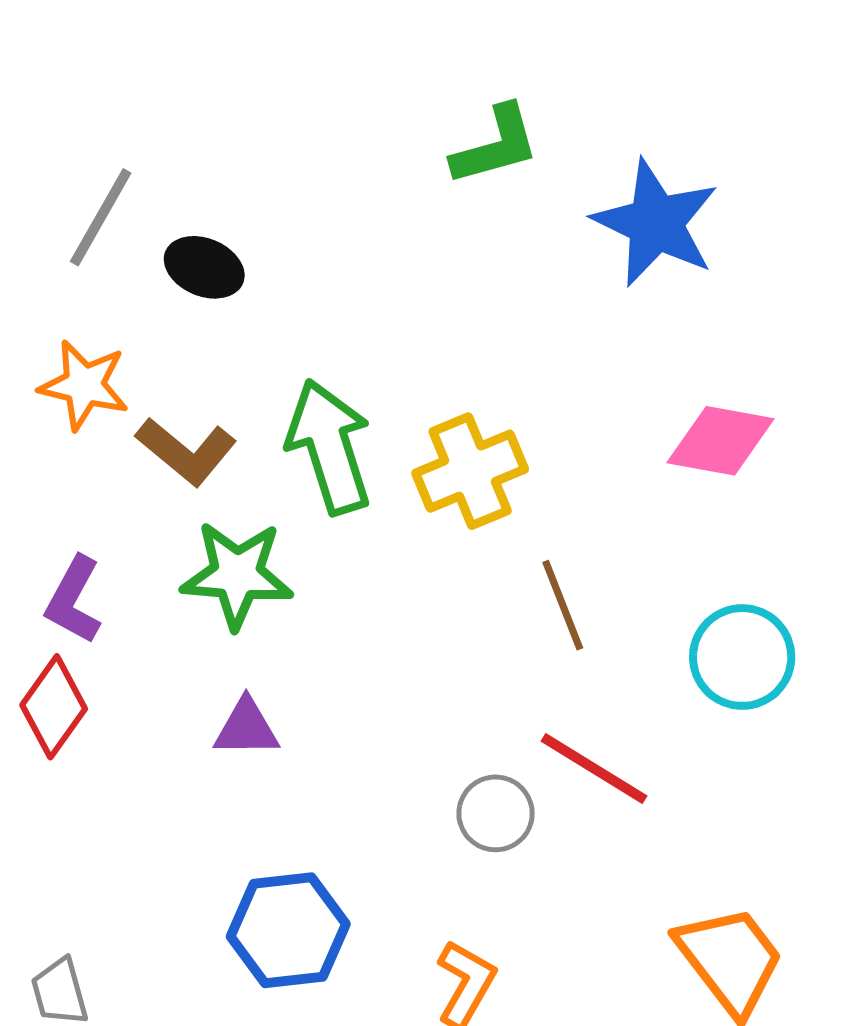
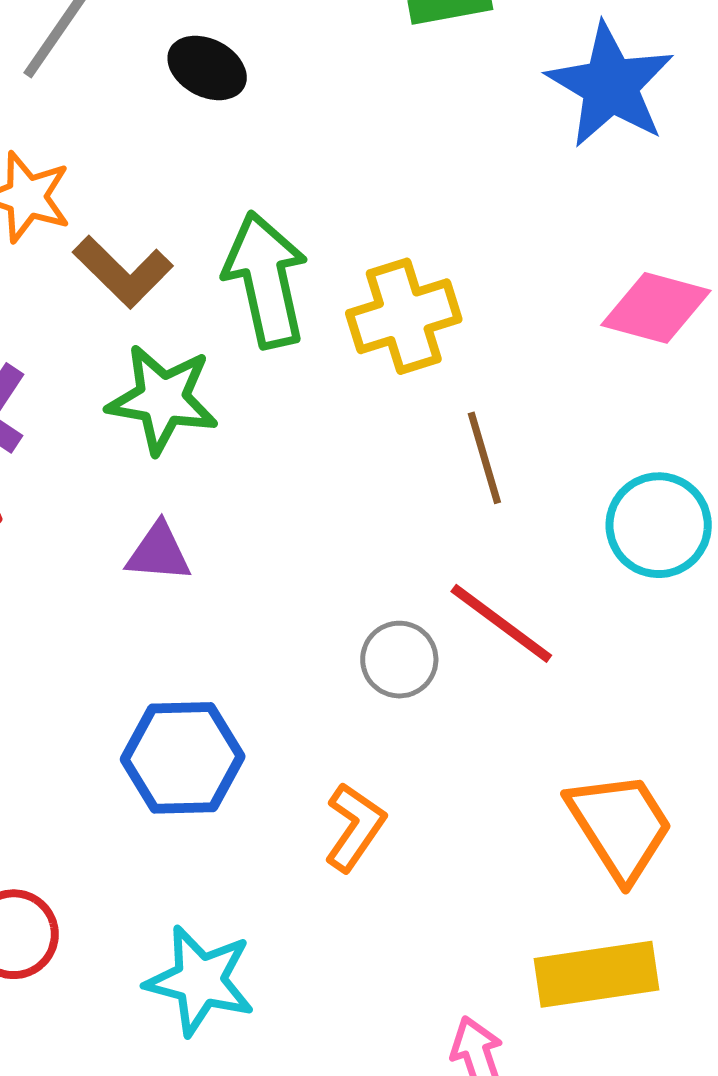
black ellipse: (204, 267) -> (207, 68), moved

